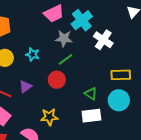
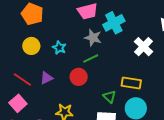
white cross: (103, 40) -> (143, 47), moved
yellow rectangle: (121, 75) -> (131, 83), moved

